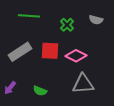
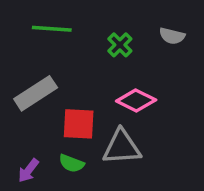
red square: (50, 51) -> (79, 124), moved
gray triangle: (83, 84) -> (122, 147), moved
purple arrow: (10, 88) -> (28, 171), moved

